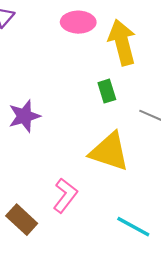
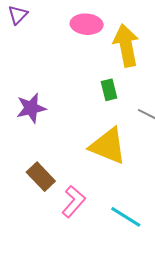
pink L-shape: (65, 195) -> (74, 201), moved
brown rectangle: (22, 220) -> (41, 177), moved

